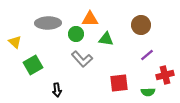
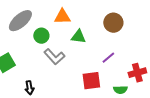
gray ellipse: (48, 23) -> (20, 21), turned -40
green circle: (76, 34) -> (41, 36), moved
purple line: (147, 55) -> (108, 58), moved

